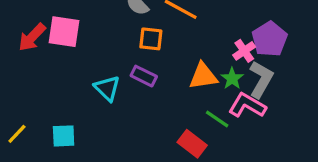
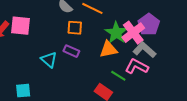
pink cross: (244, 51) -> (133, 33), size x1.6
green star: (232, 79) -> (116, 33), moved, size x1.6
gray L-shape: (261, 79) -> (144, 50), turned -75

